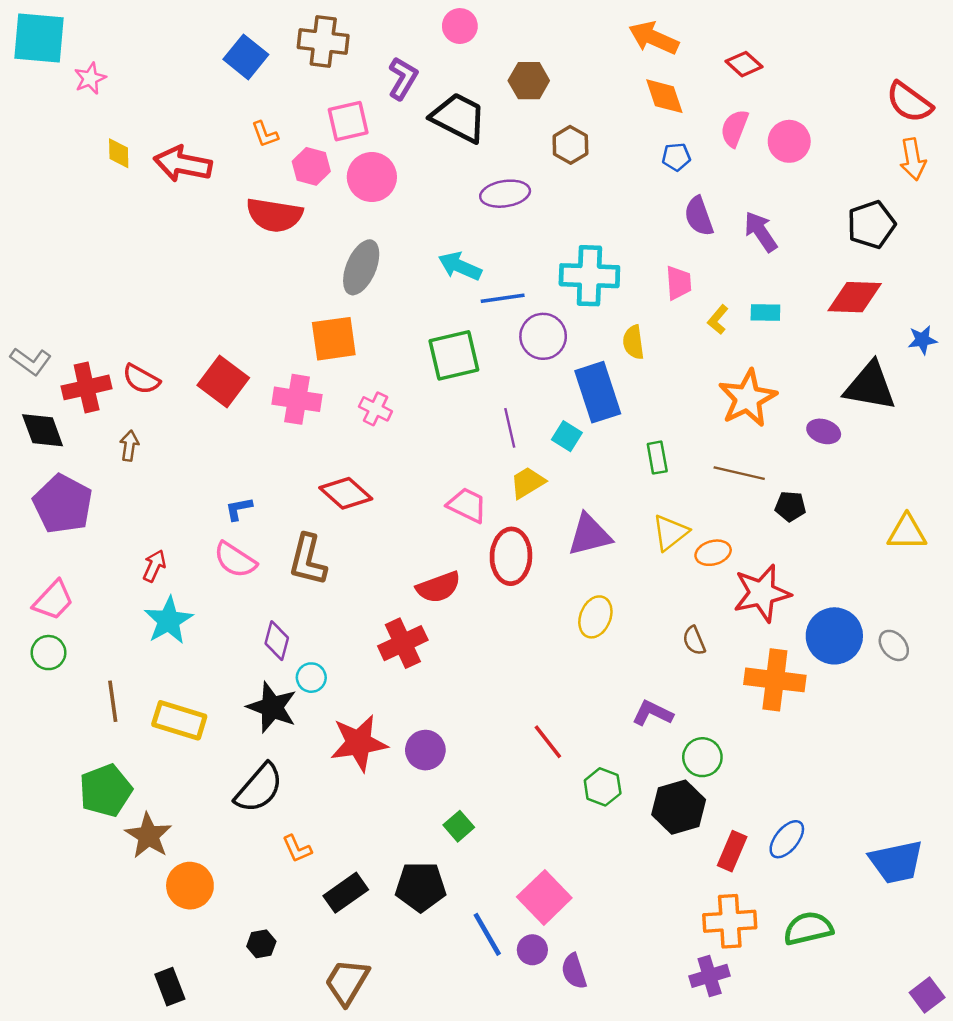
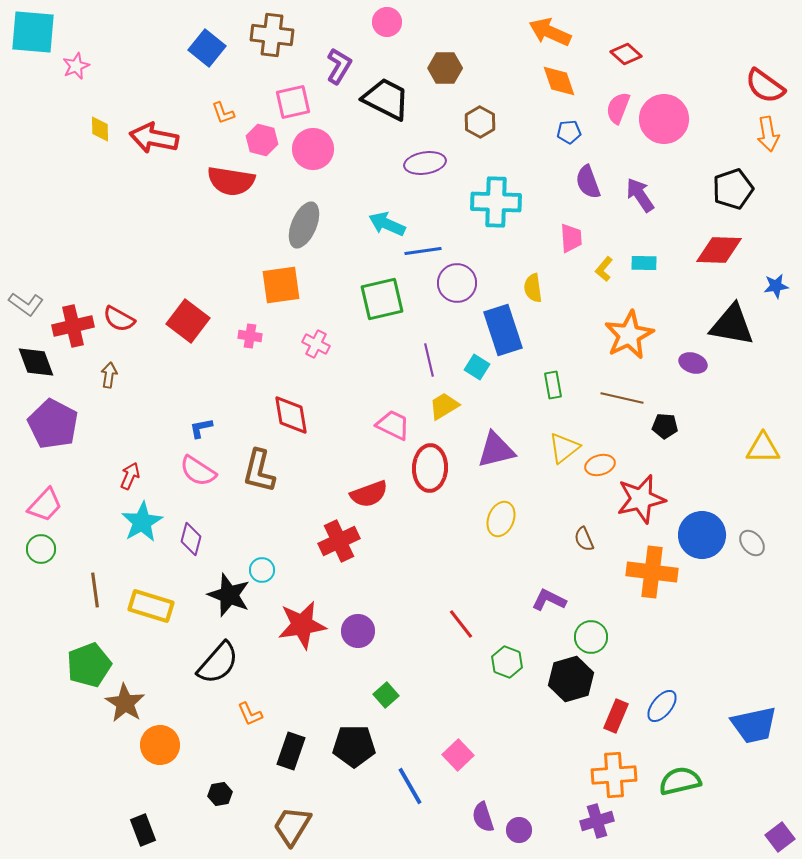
pink circle: (789, 141) -> (664, 119), size x1.4
cyan cross: (589, 276) -> (496, 202), moved
pink cross: (297, 399) -> (250, 336), size x0.6
red diamond: (346, 493) -> (291, 415), turned 39
purple diamond: (277, 641) -> (191, 539), moved
black rectangle: (346, 893) -> (291, 751), turned -36
pink square: (544, 897) -> (458, 755), size x0.7
purple circle: (532, 950) -> (519, 830), moved

